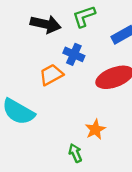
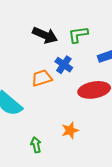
green arrow: (75, 153) -> (36, 145), moved

